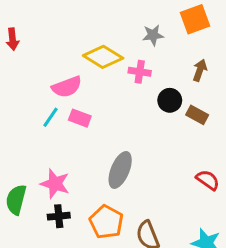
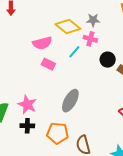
gray star: (153, 35) -> (93, 20), moved
cyan line: (51, 117) -> (74, 52), moved
orange pentagon: (106, 222) -> (58, 133), turned -30

